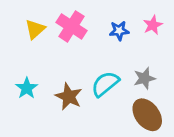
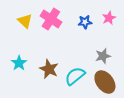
yellow triangle: (35, 29) -> (25, 21), turned -35
cyan semicircle: (105, 84) -> (75, 76), moved

